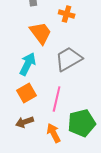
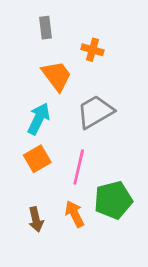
brown arrow: (25, 122) -> (36, 219), moved, turned -84

